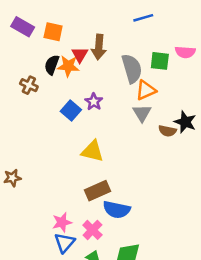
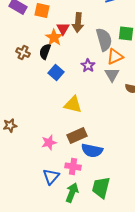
black semicircle: (52, 65) -> (45, 52), moved
orange star: (68, 66) -> (54, 38), turned 30
purple star: (94, 102) -> (88, 66), moved
pink star: (62, 222) -> (49, 143), moved
pink cross: (92, 230) -> (73, 167), turned -35

